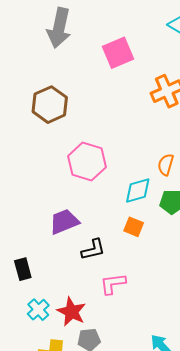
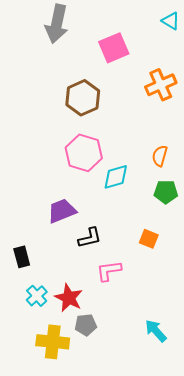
brown hexagon: (50, 105) -> (83, 98), moved
cyan diamond: (138, 191) -> (116, 177), moved
orange square: (134, 227) -> (149, 239), moved

